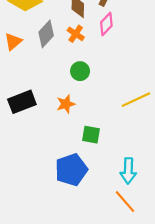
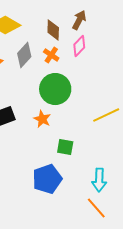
green circle: (80, 71) -> (55, 89), size x1.8
orange star: (66, 104) -> (42, 119), turned -30

